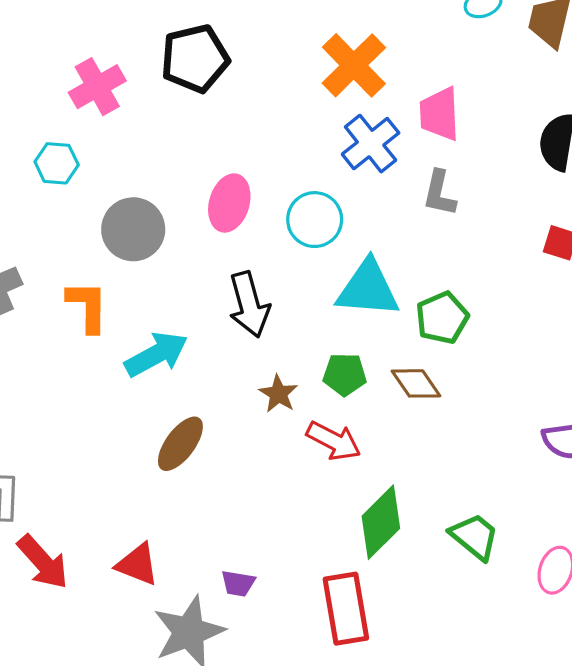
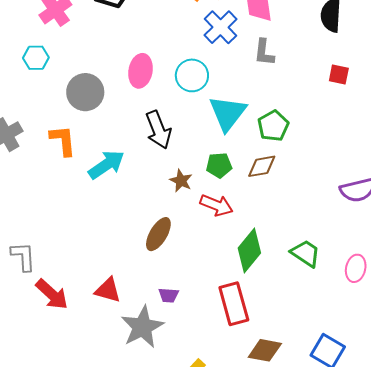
cyan triangle: (368, 289) -> (228, 113), turned -51
brown diamond: (416, 383) -> (262, 166), turned -60
brown ellipse: (180, 444) -> (158, 234), moved

